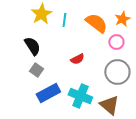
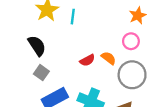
orange semicircle: (96, 23) -> (109, 58), moved, size x0.6

